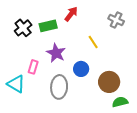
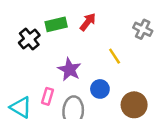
green rectangle: (48, 26) -> (56, 24), moved
pink rectangle: (33, 67) -> (48, 96), moved

